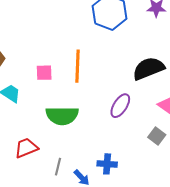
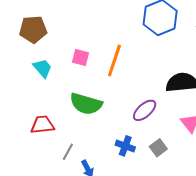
gray square: (157, 136) -> (158, 148), moved
blue cross: (107, 164) -> (125, 146), moved

